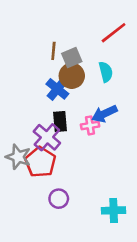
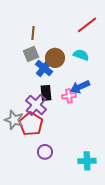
brown line: (53, 51) -> (33, 33), moved
gray square: (72, 58) -> (31, 54), moved
cyan semicircle: (106, 72) -> (81, 55), turned -56

